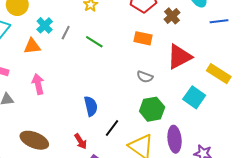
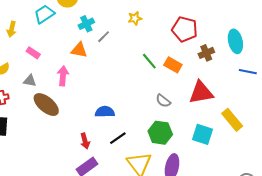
green line: (94, 42) -> (149, 61), moved
orange triangle: (32, 46) -> (79, 50), moved
cyan square: (194, 97) -> (202, 134), turned -35
blue semicircle: (91, 106) -> (105, 112), turned -96
brown ellipse: (34, 140) -> (46, 105), moved

